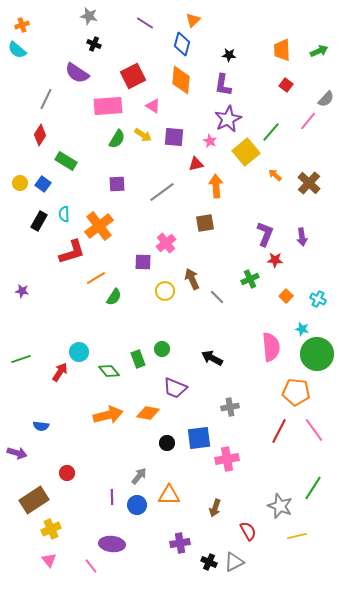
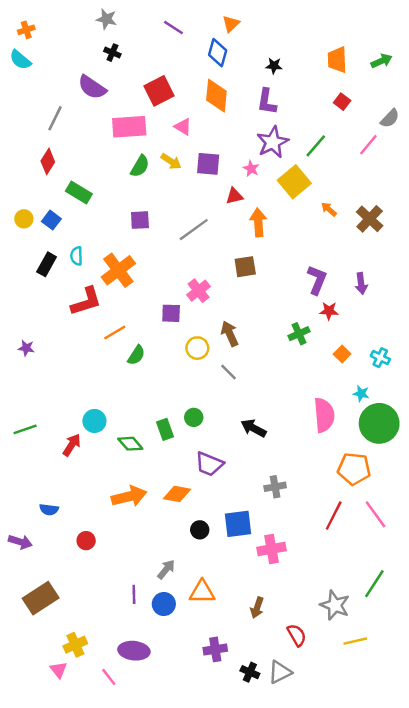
green line: (271, 132) -> (316, 146), moved
gray line: (217, 297) -> (228, 372), moved
red circle: (67, 473) -> (86, 541), moved
yellow cross: (51, 529) -> (75, 645), moved

